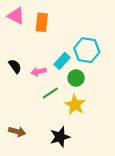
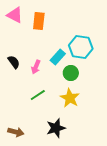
pink arrow: (39, 72) -> (36, 67), turned -56
green line: (50, 93) -> (38, 95), moved
brown arrow: (17, 132) -> (16, 132), moved

